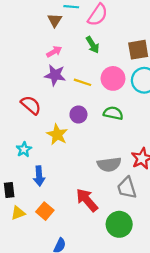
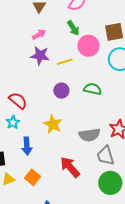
pink circle: (113, 78) -> (88, 46), moved
yellow line: (83, 82) -> (65, 62), turned -35
red semicircle: (31, 105) -> (18, 101), moved
yellow star: (57, 135) -> (53, 124), moved
green circle: (119, 224) -> (110, 183), moved

